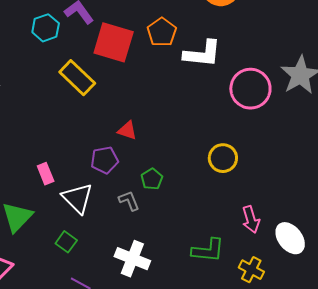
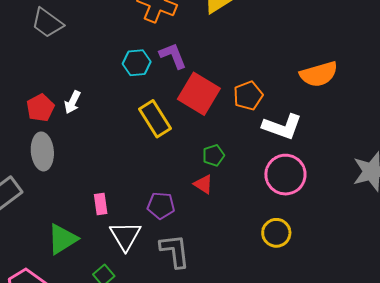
pink circle: (250, 89) -> (285, 175), moved
red triangle: (127, 130) -> (203, 184), moved
green pentagon: (152, 179) -> (213, 155), moved
gray L-shape: (129, 201) -> (175, 251), size x1.6

